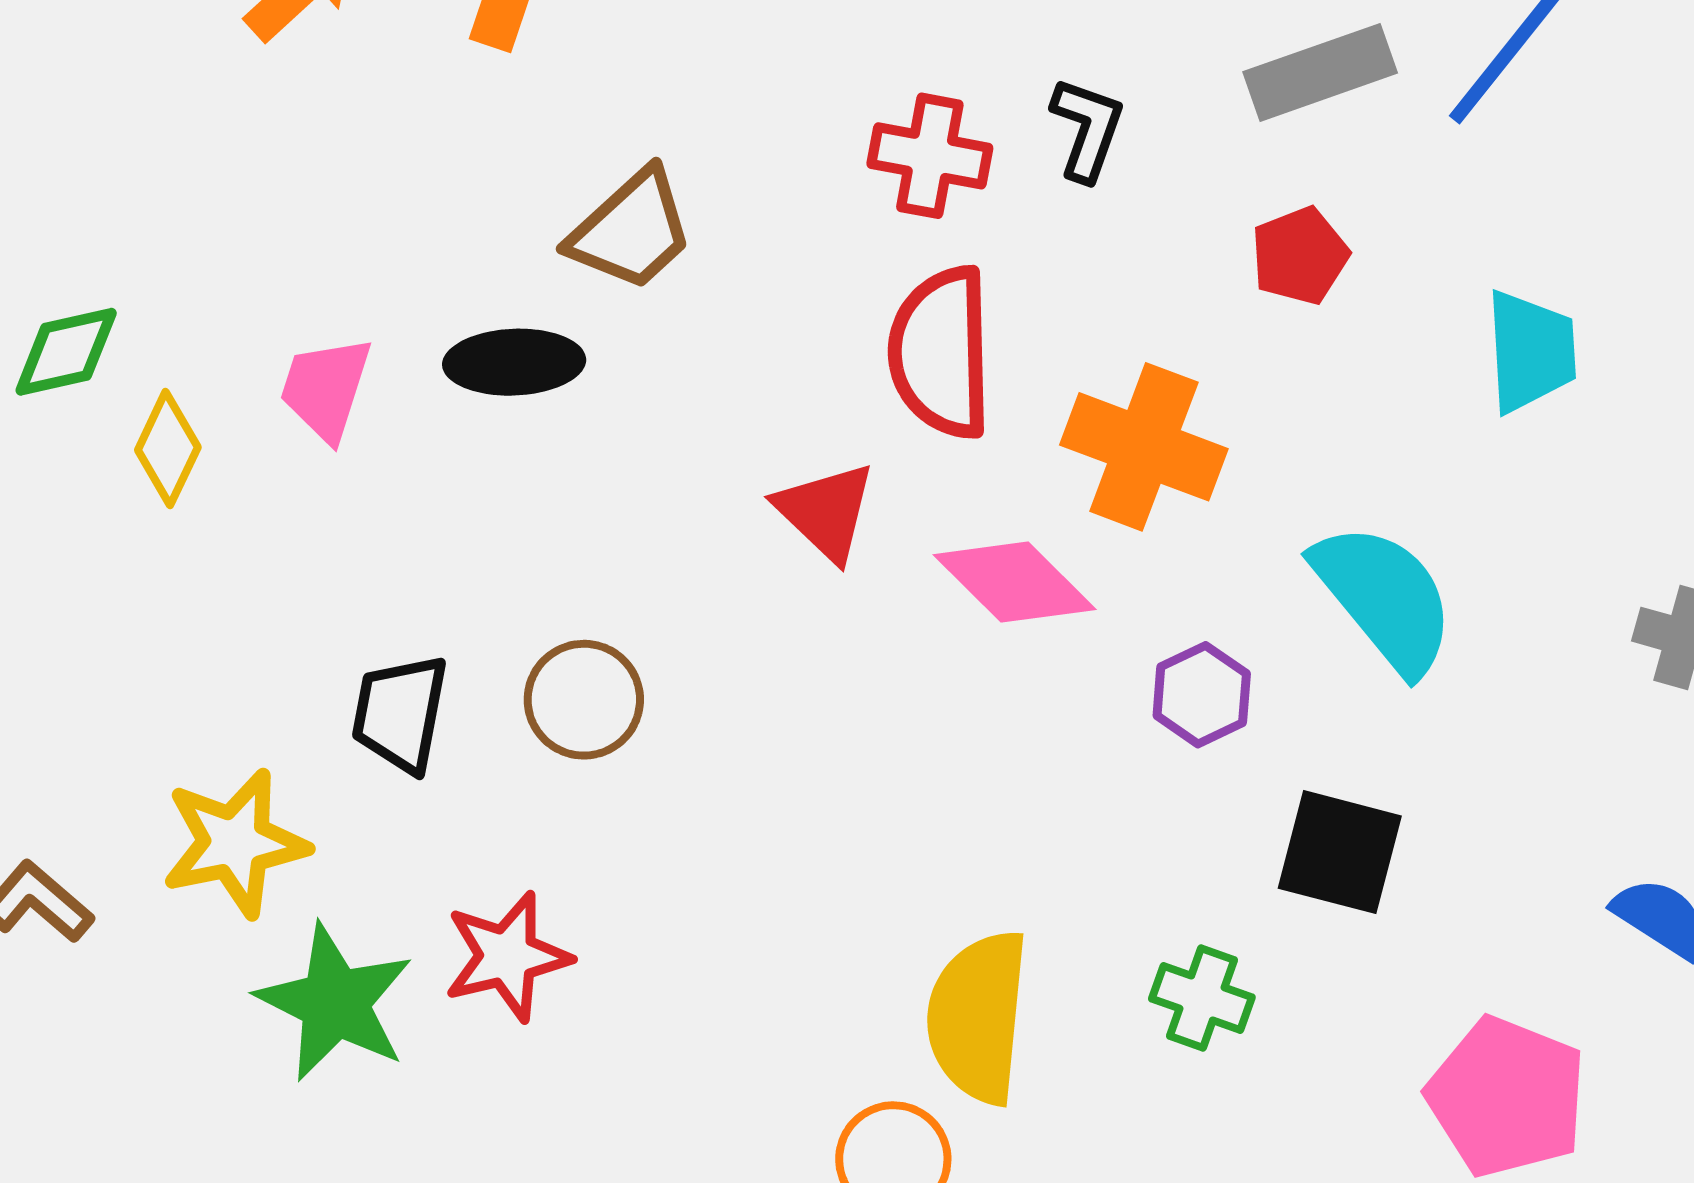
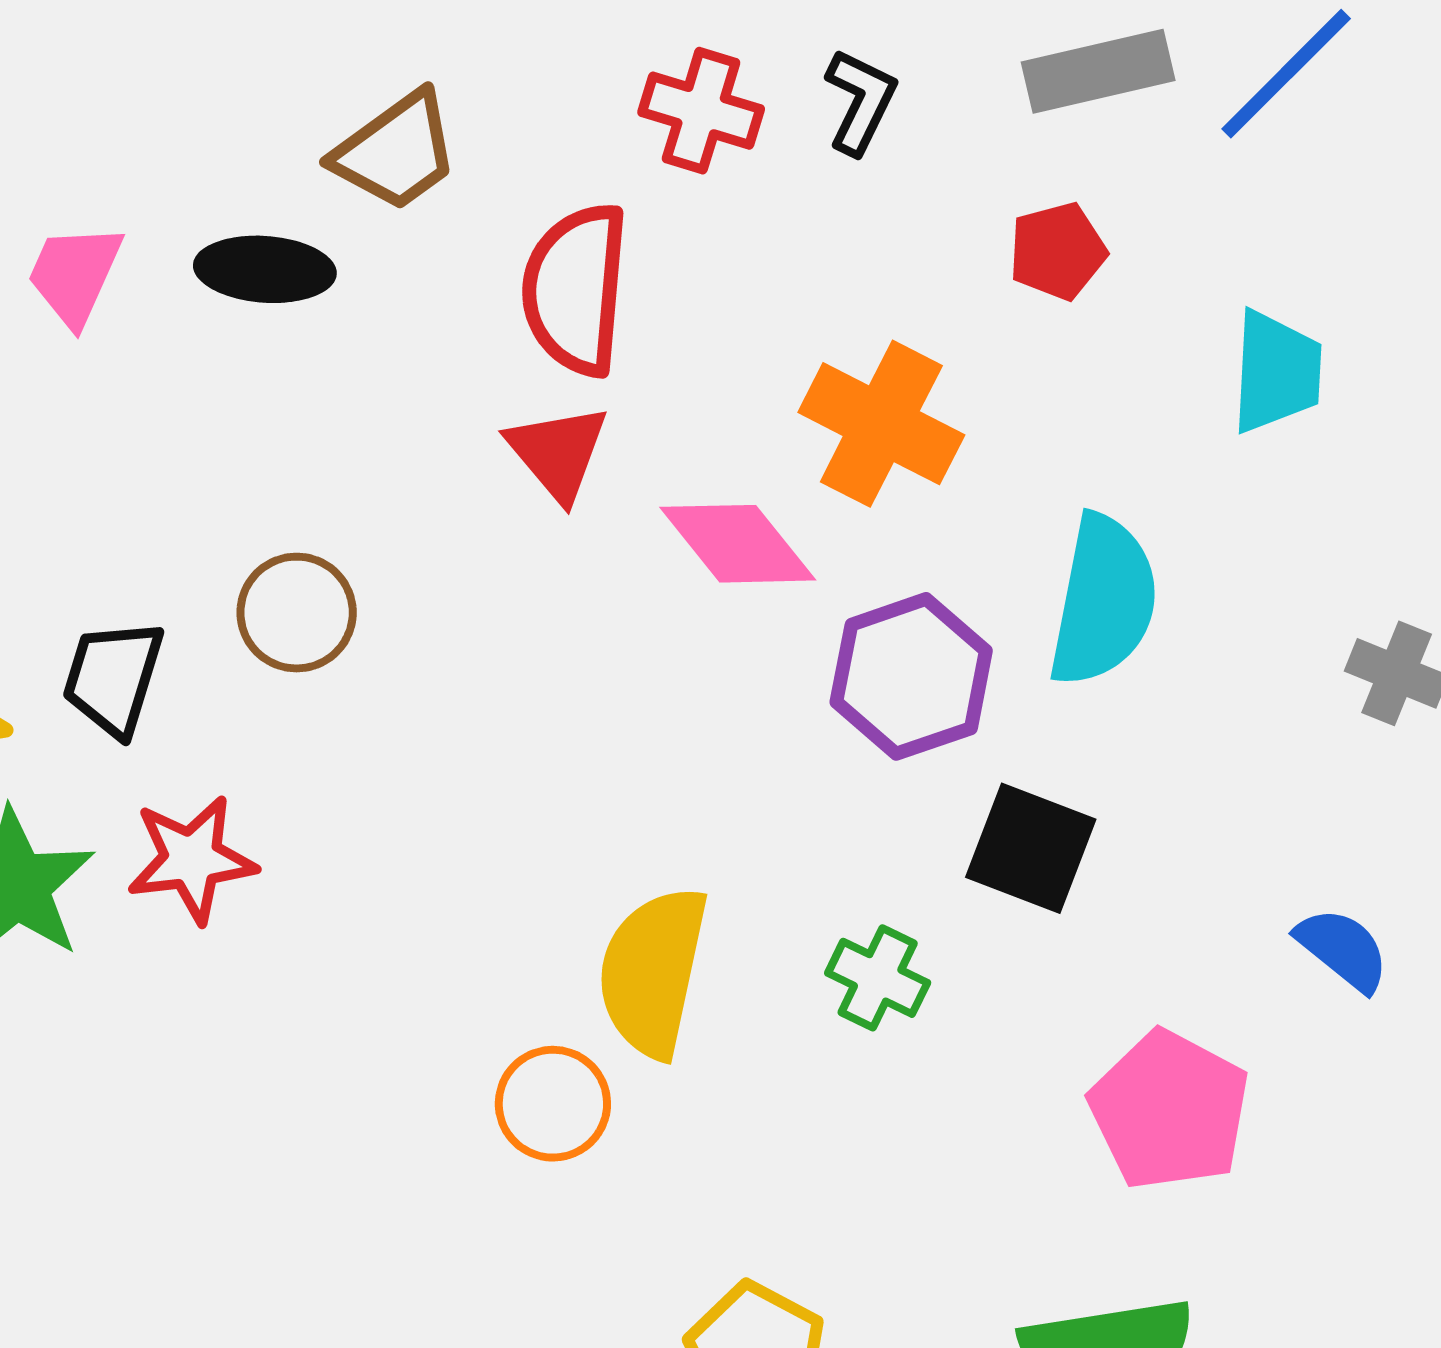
red semicircle: (941, 352) -> (576, 289), moved
cyan semicircle: (1384, 598) -> (1103, 601), turned 44
purple hexagon: (1202, 695) -> (911, 676), size x1.6
black trapezoid: (400, 713) -> (113, 678), moved

